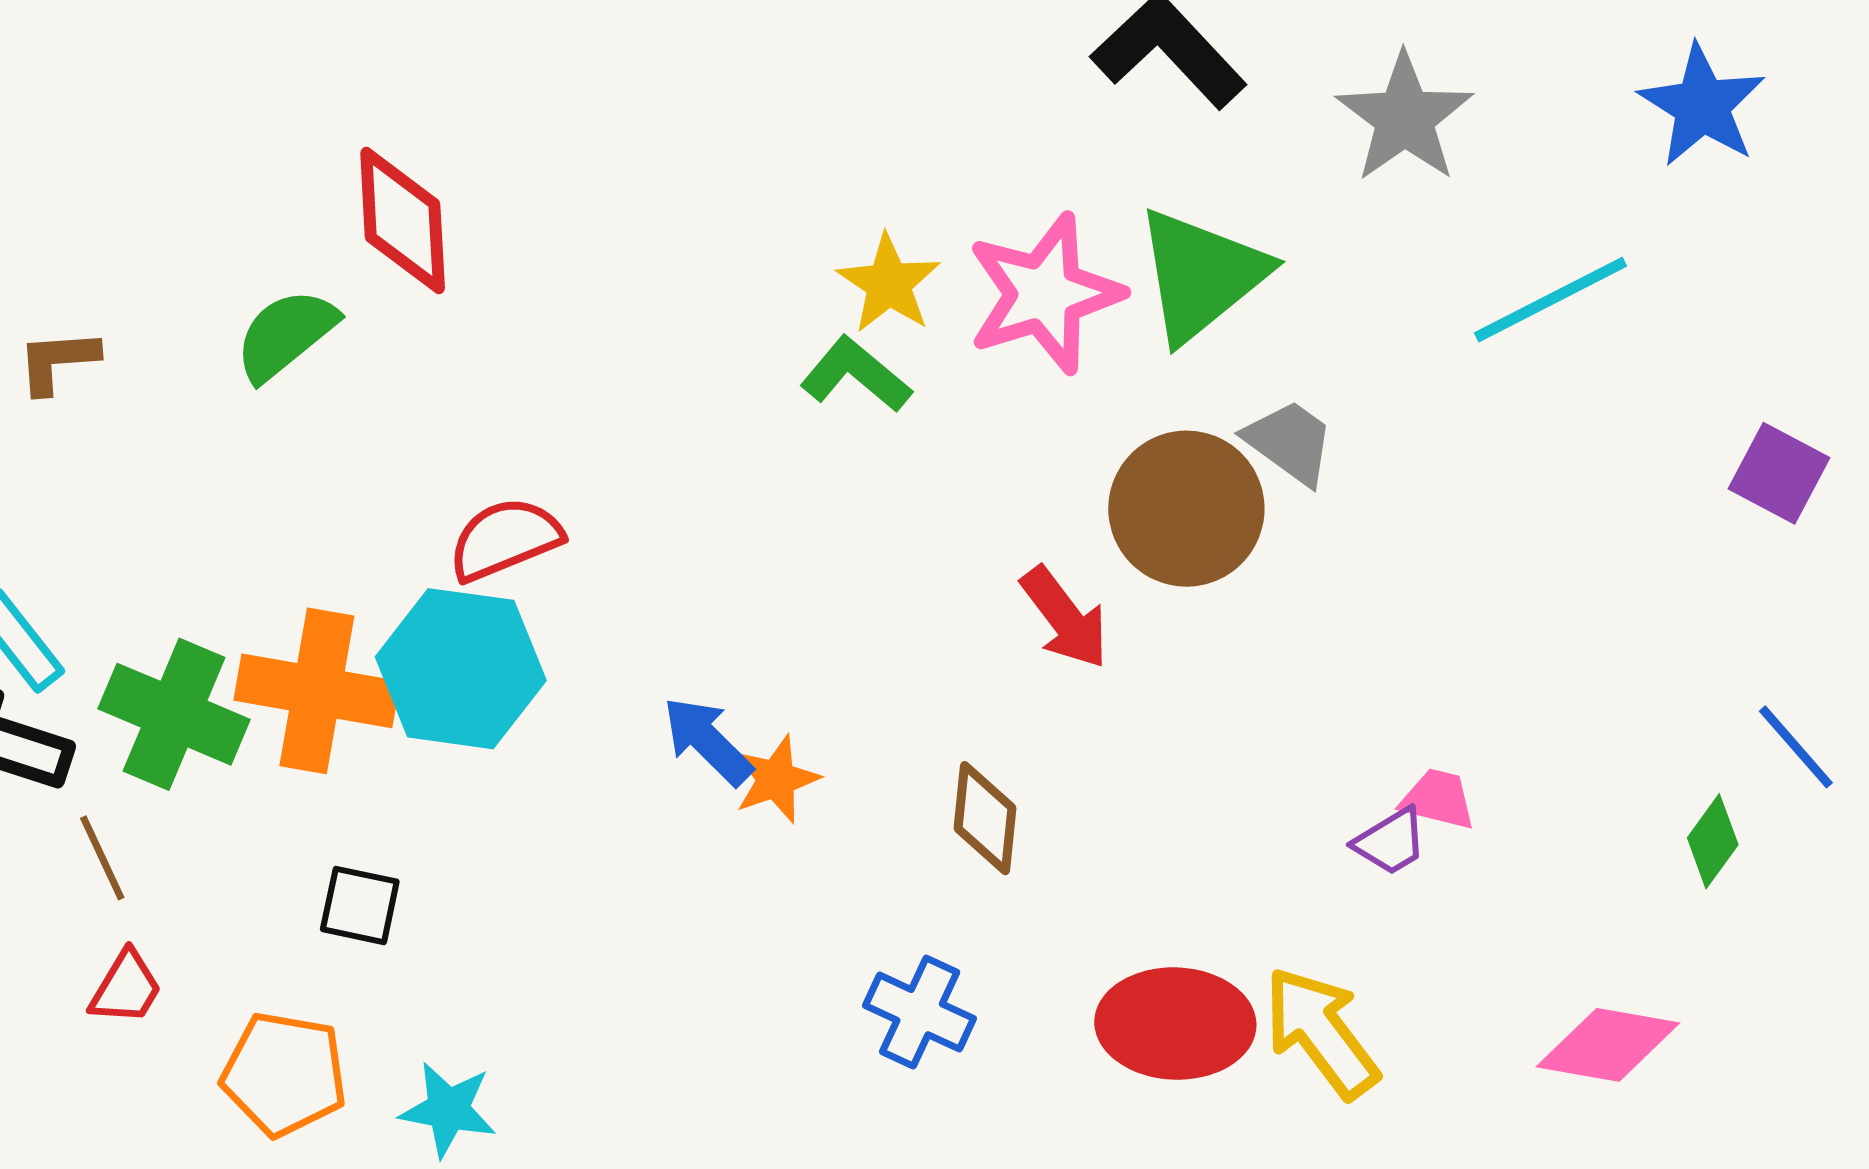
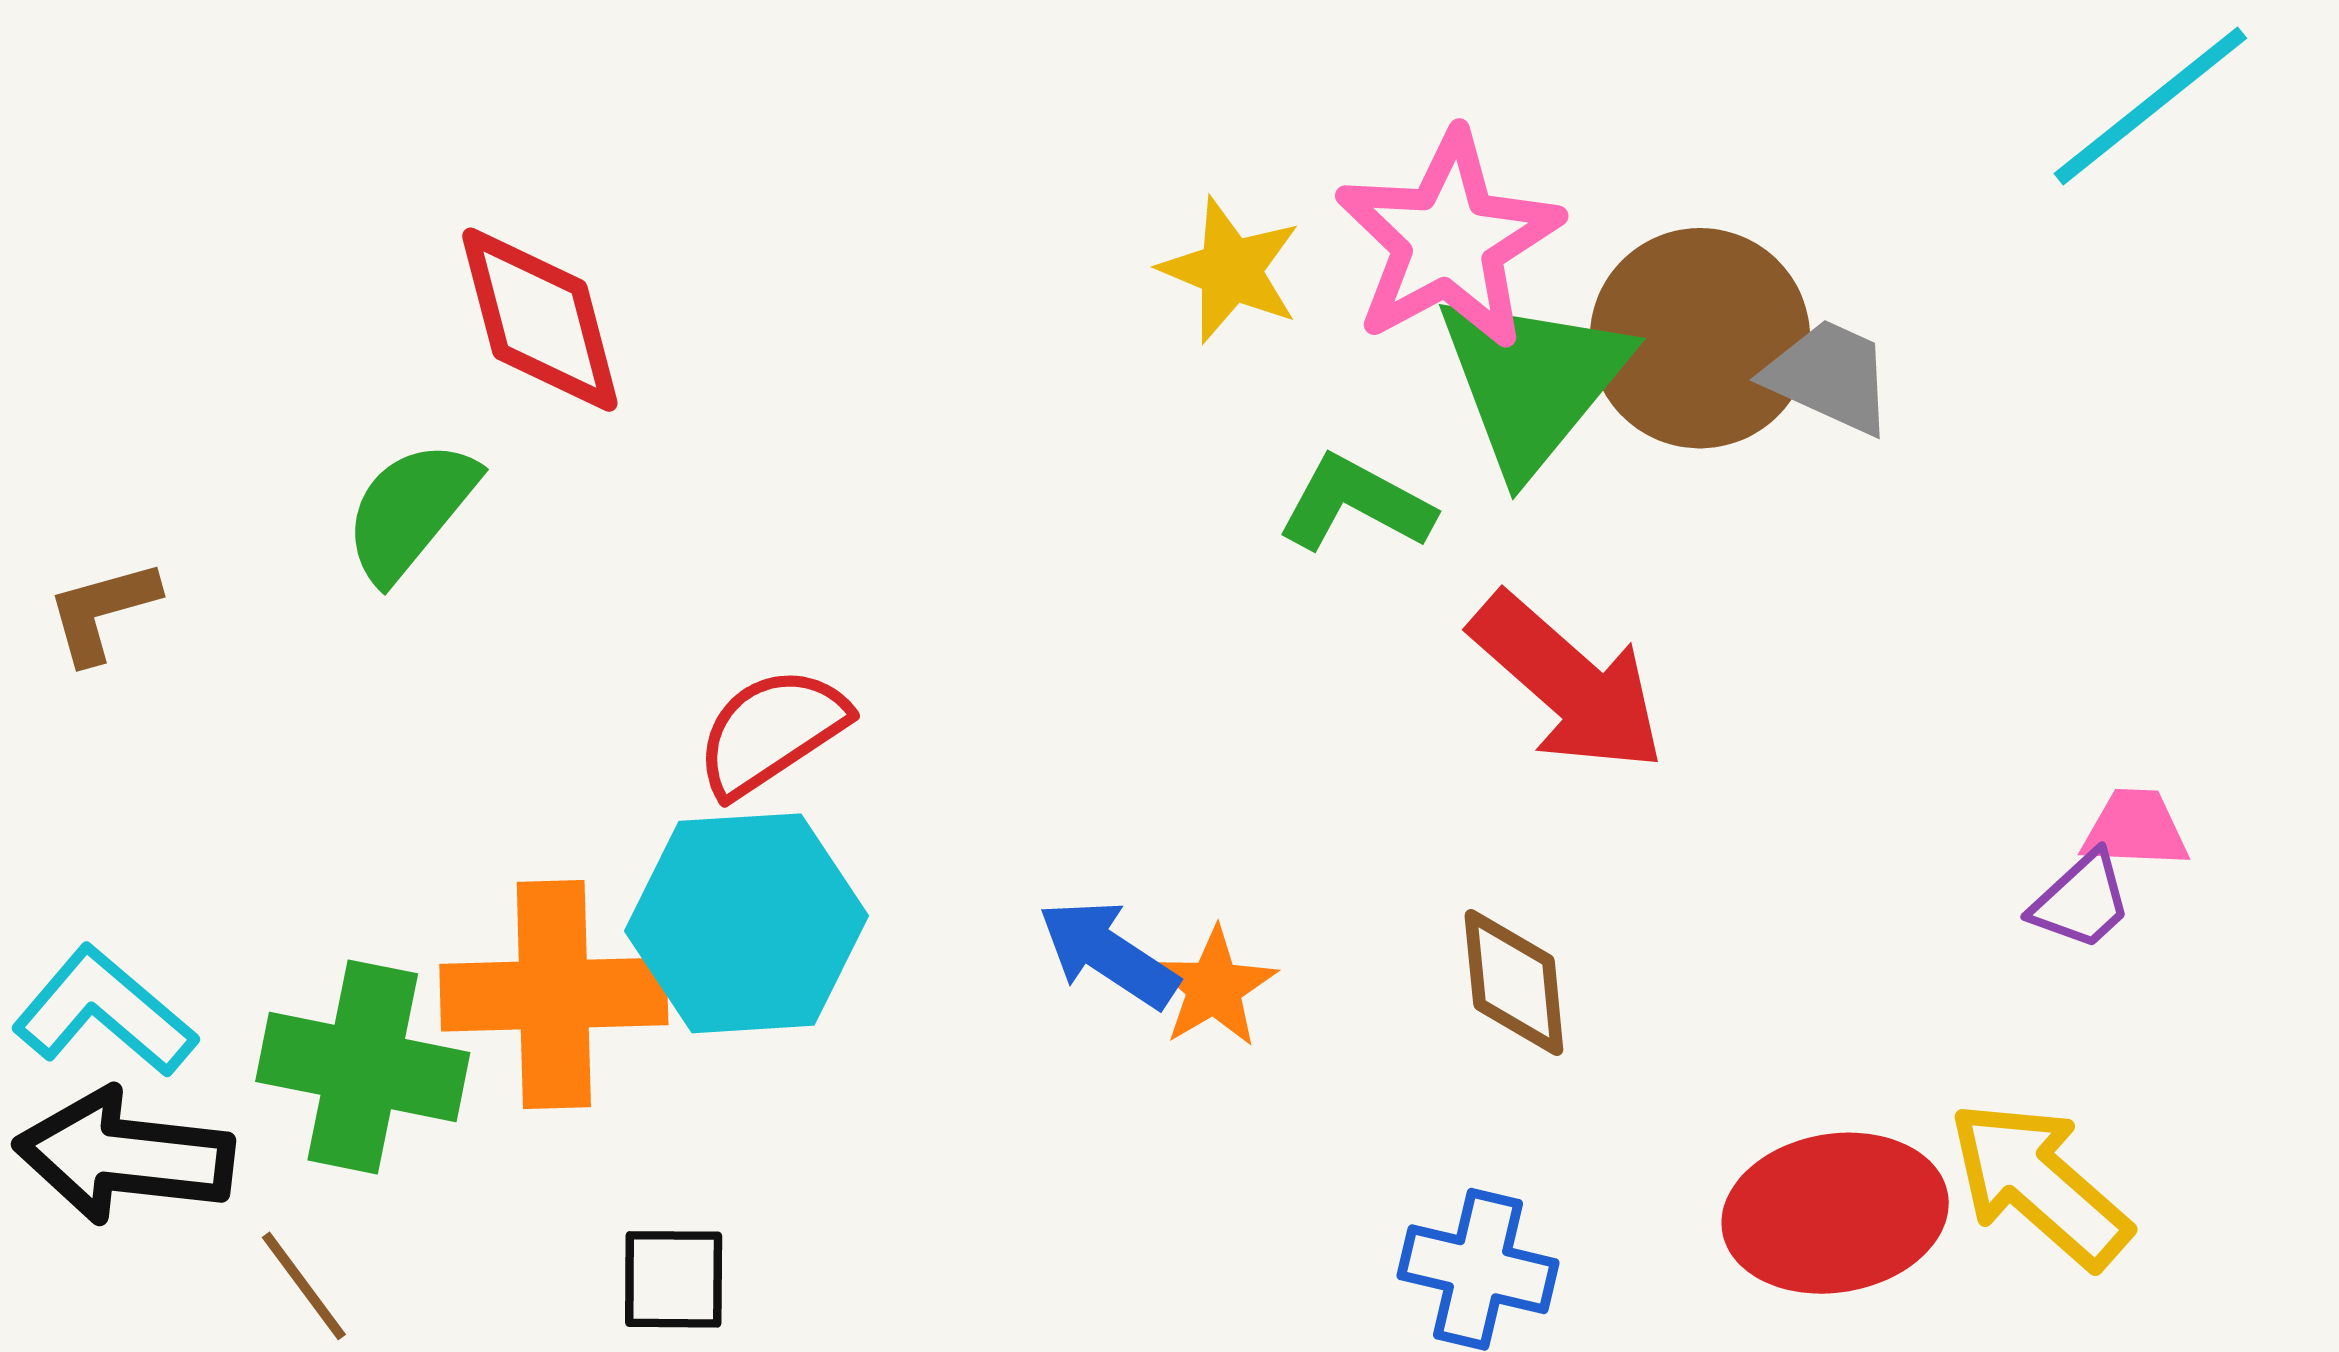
green triangle: (1201, 275) -> (1532, 381), moved
green L-shape: (856, 375) -> (1356, 504), moved
brown circle: (1186, 509) -> (1700, 338), moved
red arrow: (1065, 618) -> (1568, 683), size x1.4

